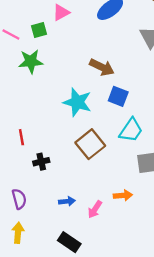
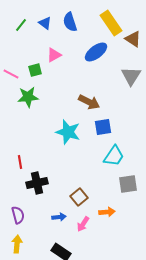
blue square: (118, 96) -> (103, 127), turned -30
brown square: (90, 144) -> (79, 197), moved, size x0.7
black cross: (41, 162) -> (37, 183), size x1.5

